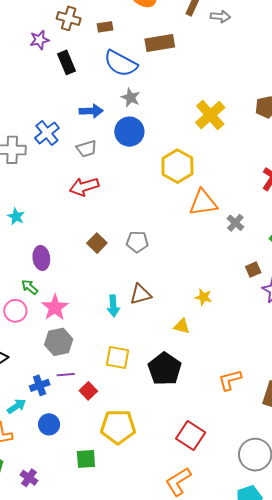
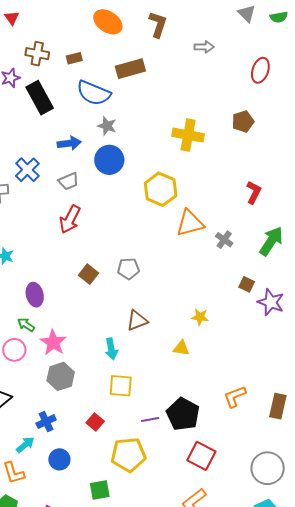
gray arrow: (220, 16) -> (204, 47), moved
black rectangle: (67, 62) -> (40, 98), size x1.4
yellow cross: (210, 115) -> (188, 135), turned -32
red arrow: (84, 187) -> (70, 219), turned -40
brown square: (253, 270) -> (247, 284), turned -35
cyan arrow: (113, 306) -> (111, 349), moved
black pentagon: (165, 369) -> (183, 414), moved
purple line: (66, 375) -> (150, 419), moved

